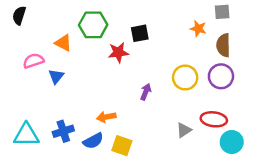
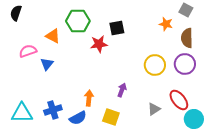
gray square: (222, 12) -> (186, 10), turned 32
purple arrow: (146, 92) -> (122, 90), moved
orange arrow: (106, 117) -> (89, 98), turned 105
red ellipse: (214, 119) -> (179, 100), turned 45
yellow square: (122, 146) -> (111, 117), moved

